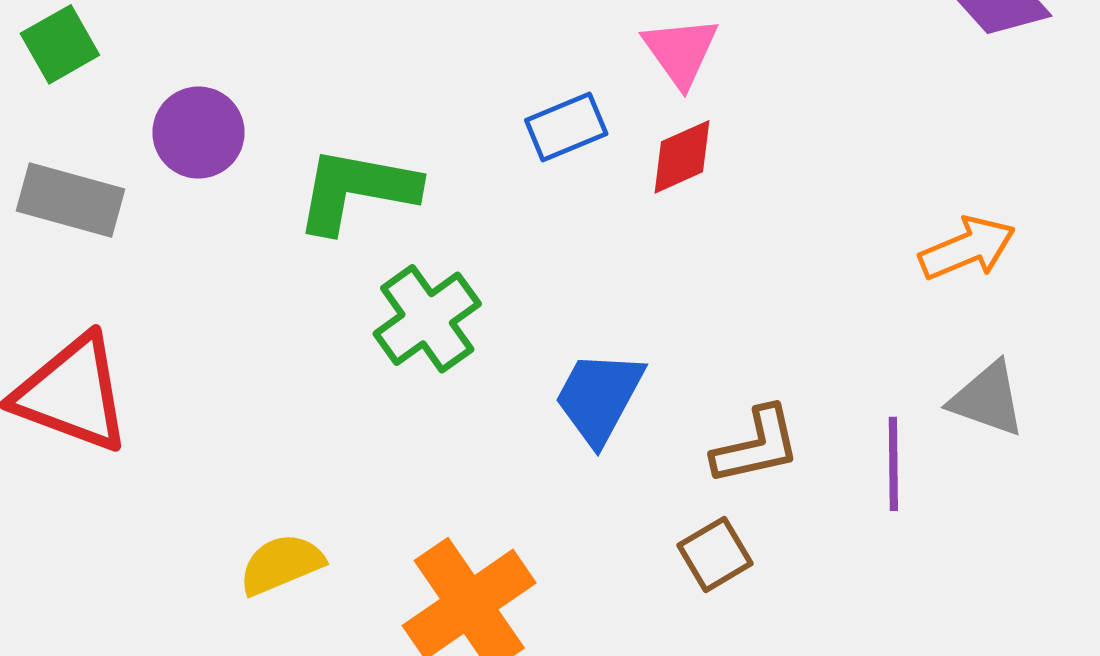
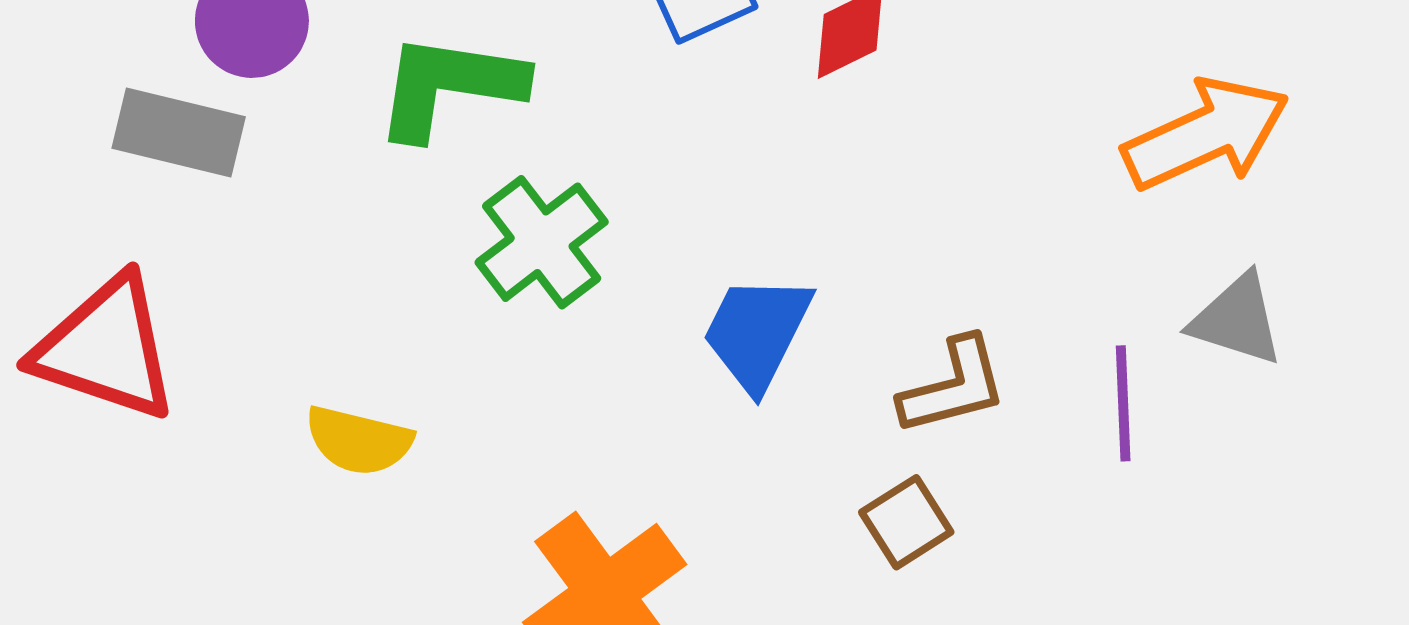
gray rectangle: (70, 200) -> (179, 132), moved
orange arrow: (967, 248) -> (1206, 134), size x1.4
yellow semicircle: (281, 564) -> (359, 441), moved, turned -142

